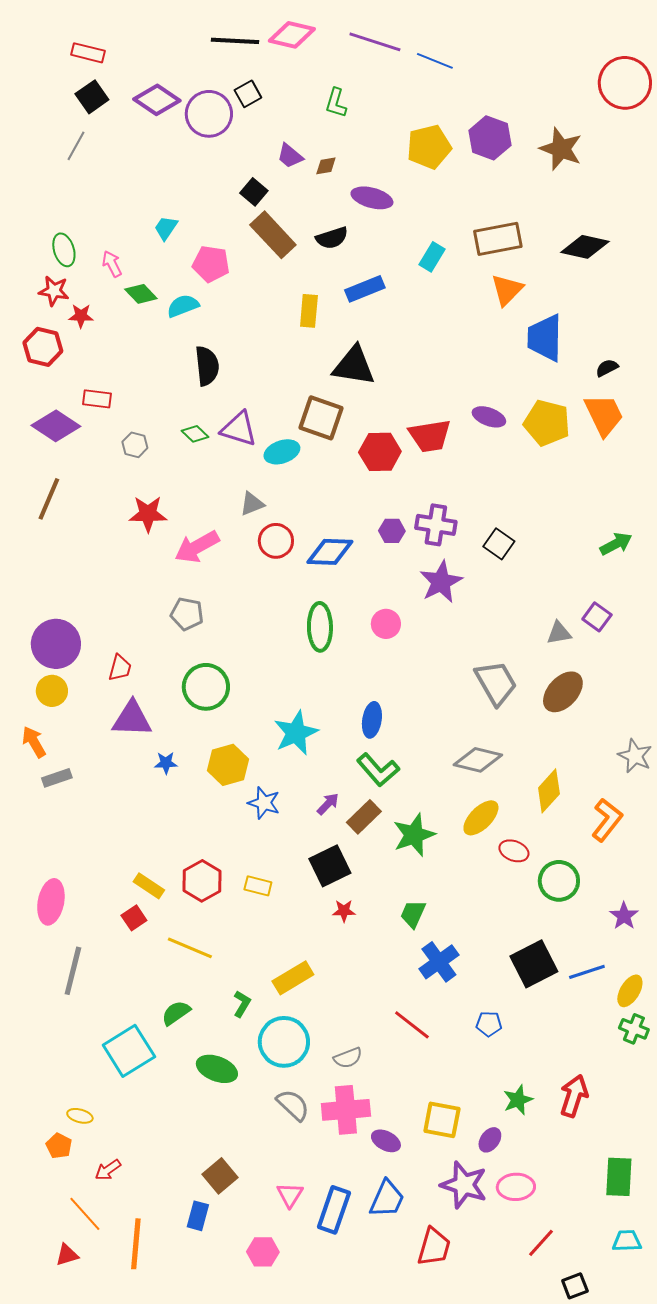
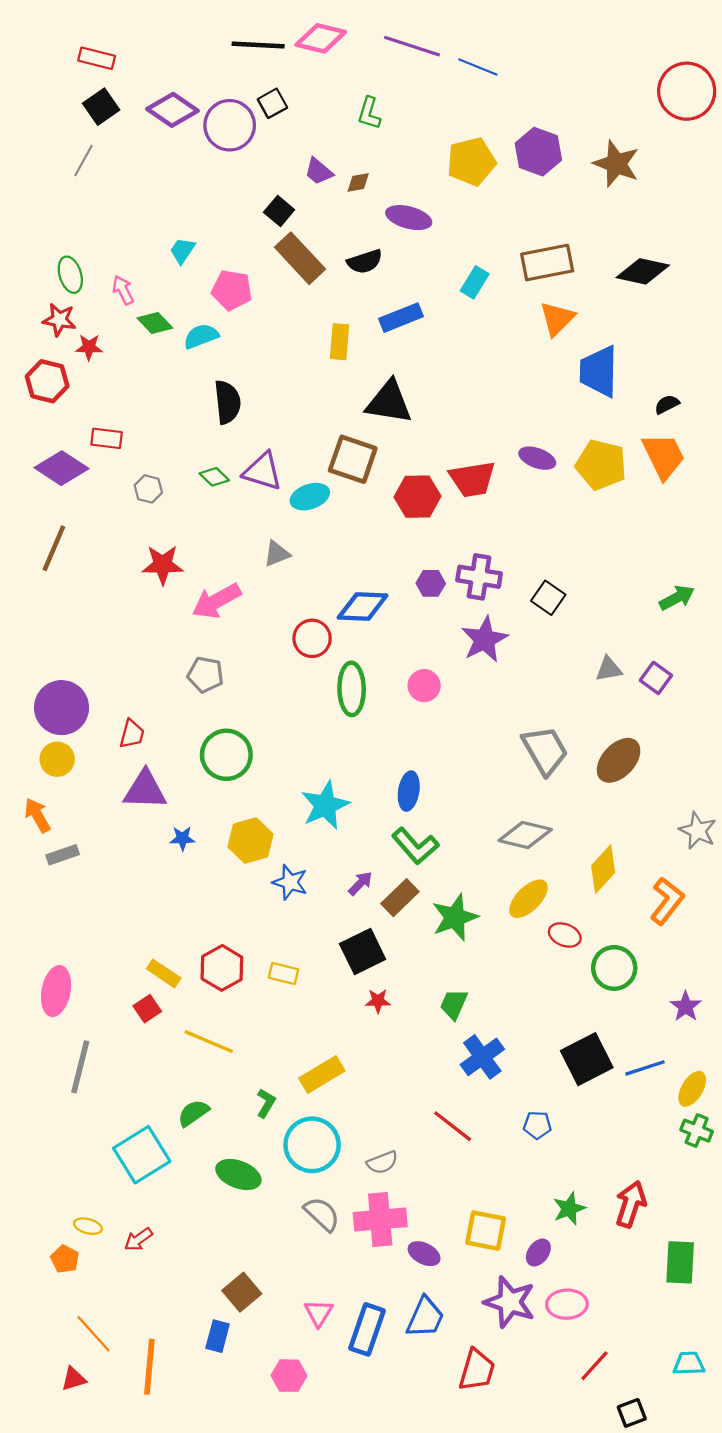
red circle: (276, 541) -> (312, 638), moved
gray triangle: (559, 633) -> (609, 669), moved
red arrow: (108, 1170) -> (138, 1239), moved
green rectangle: (619, 1177) -> (680, 1262), moved

